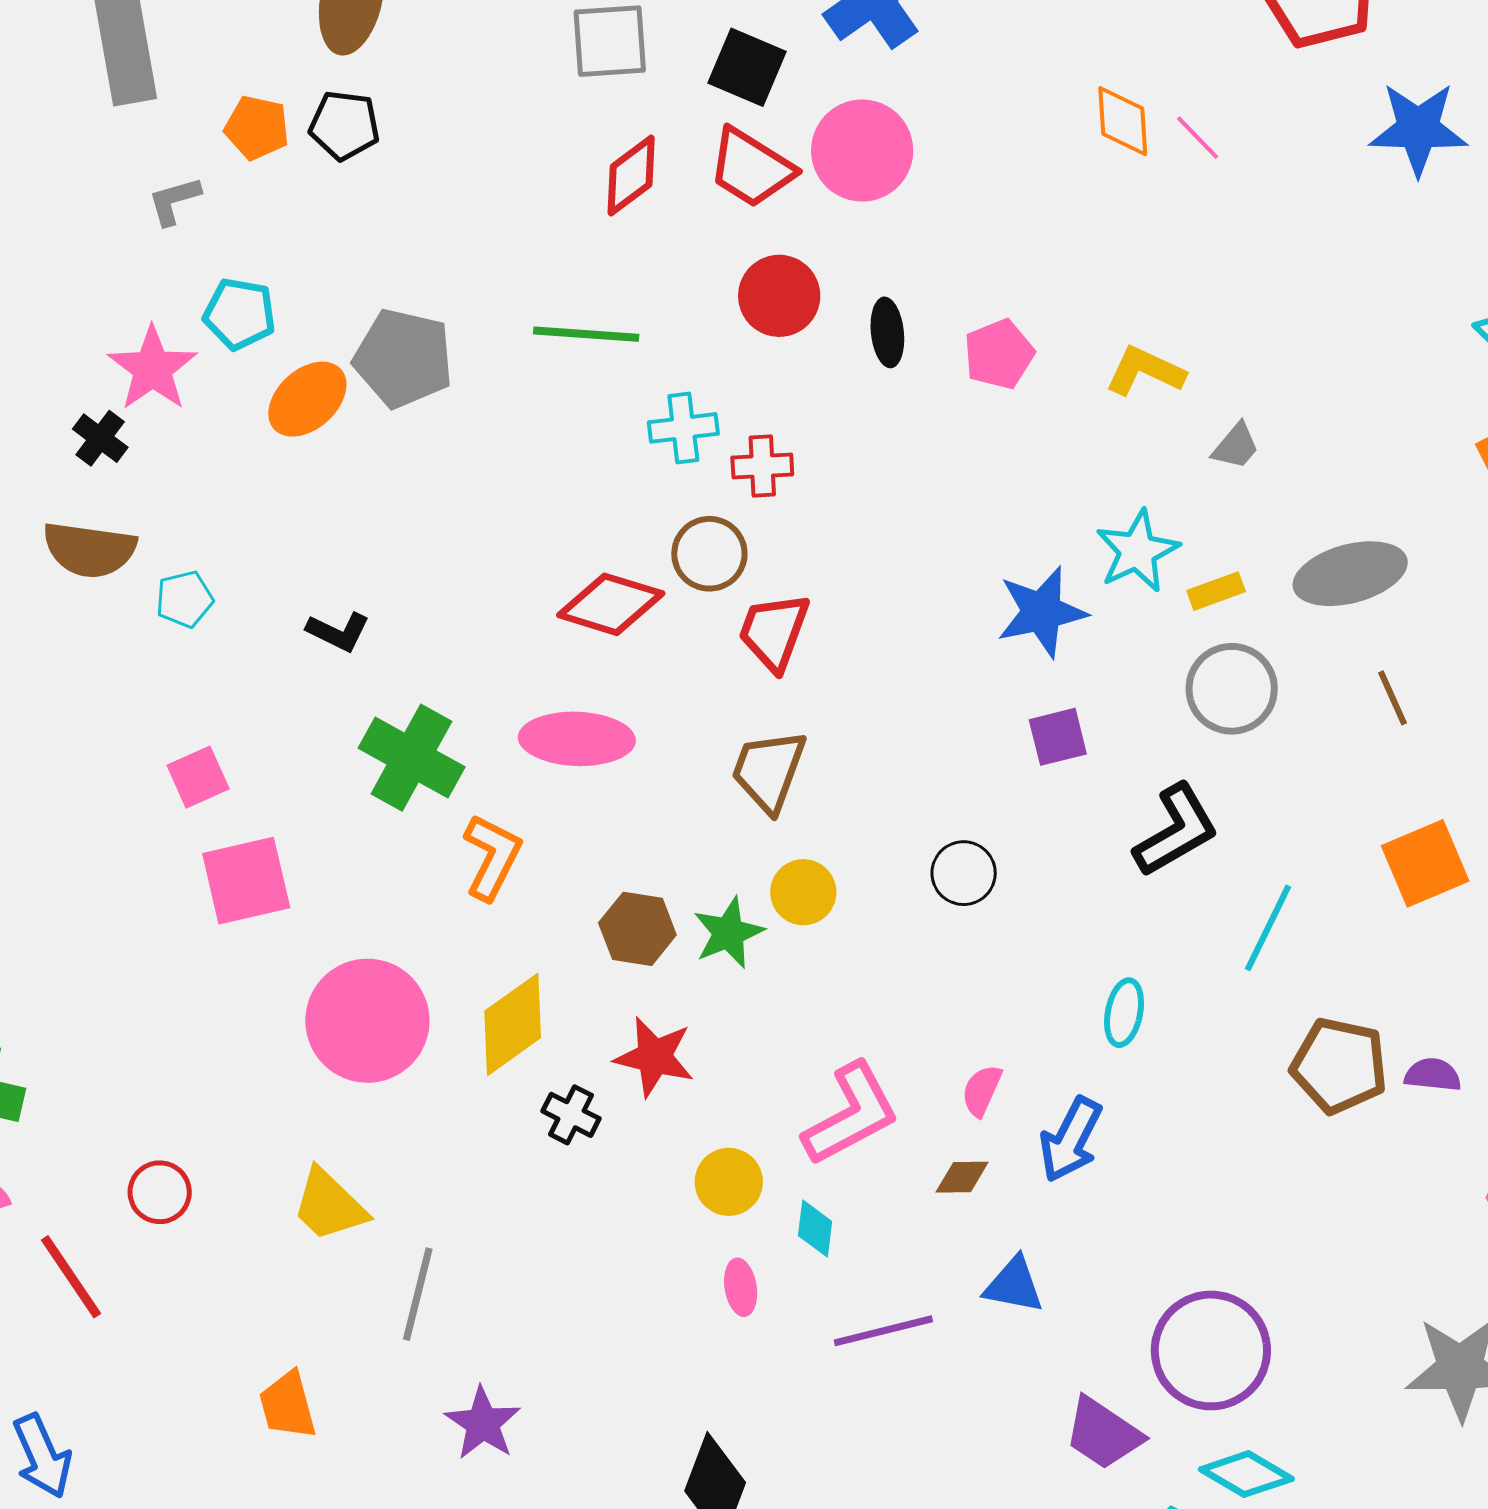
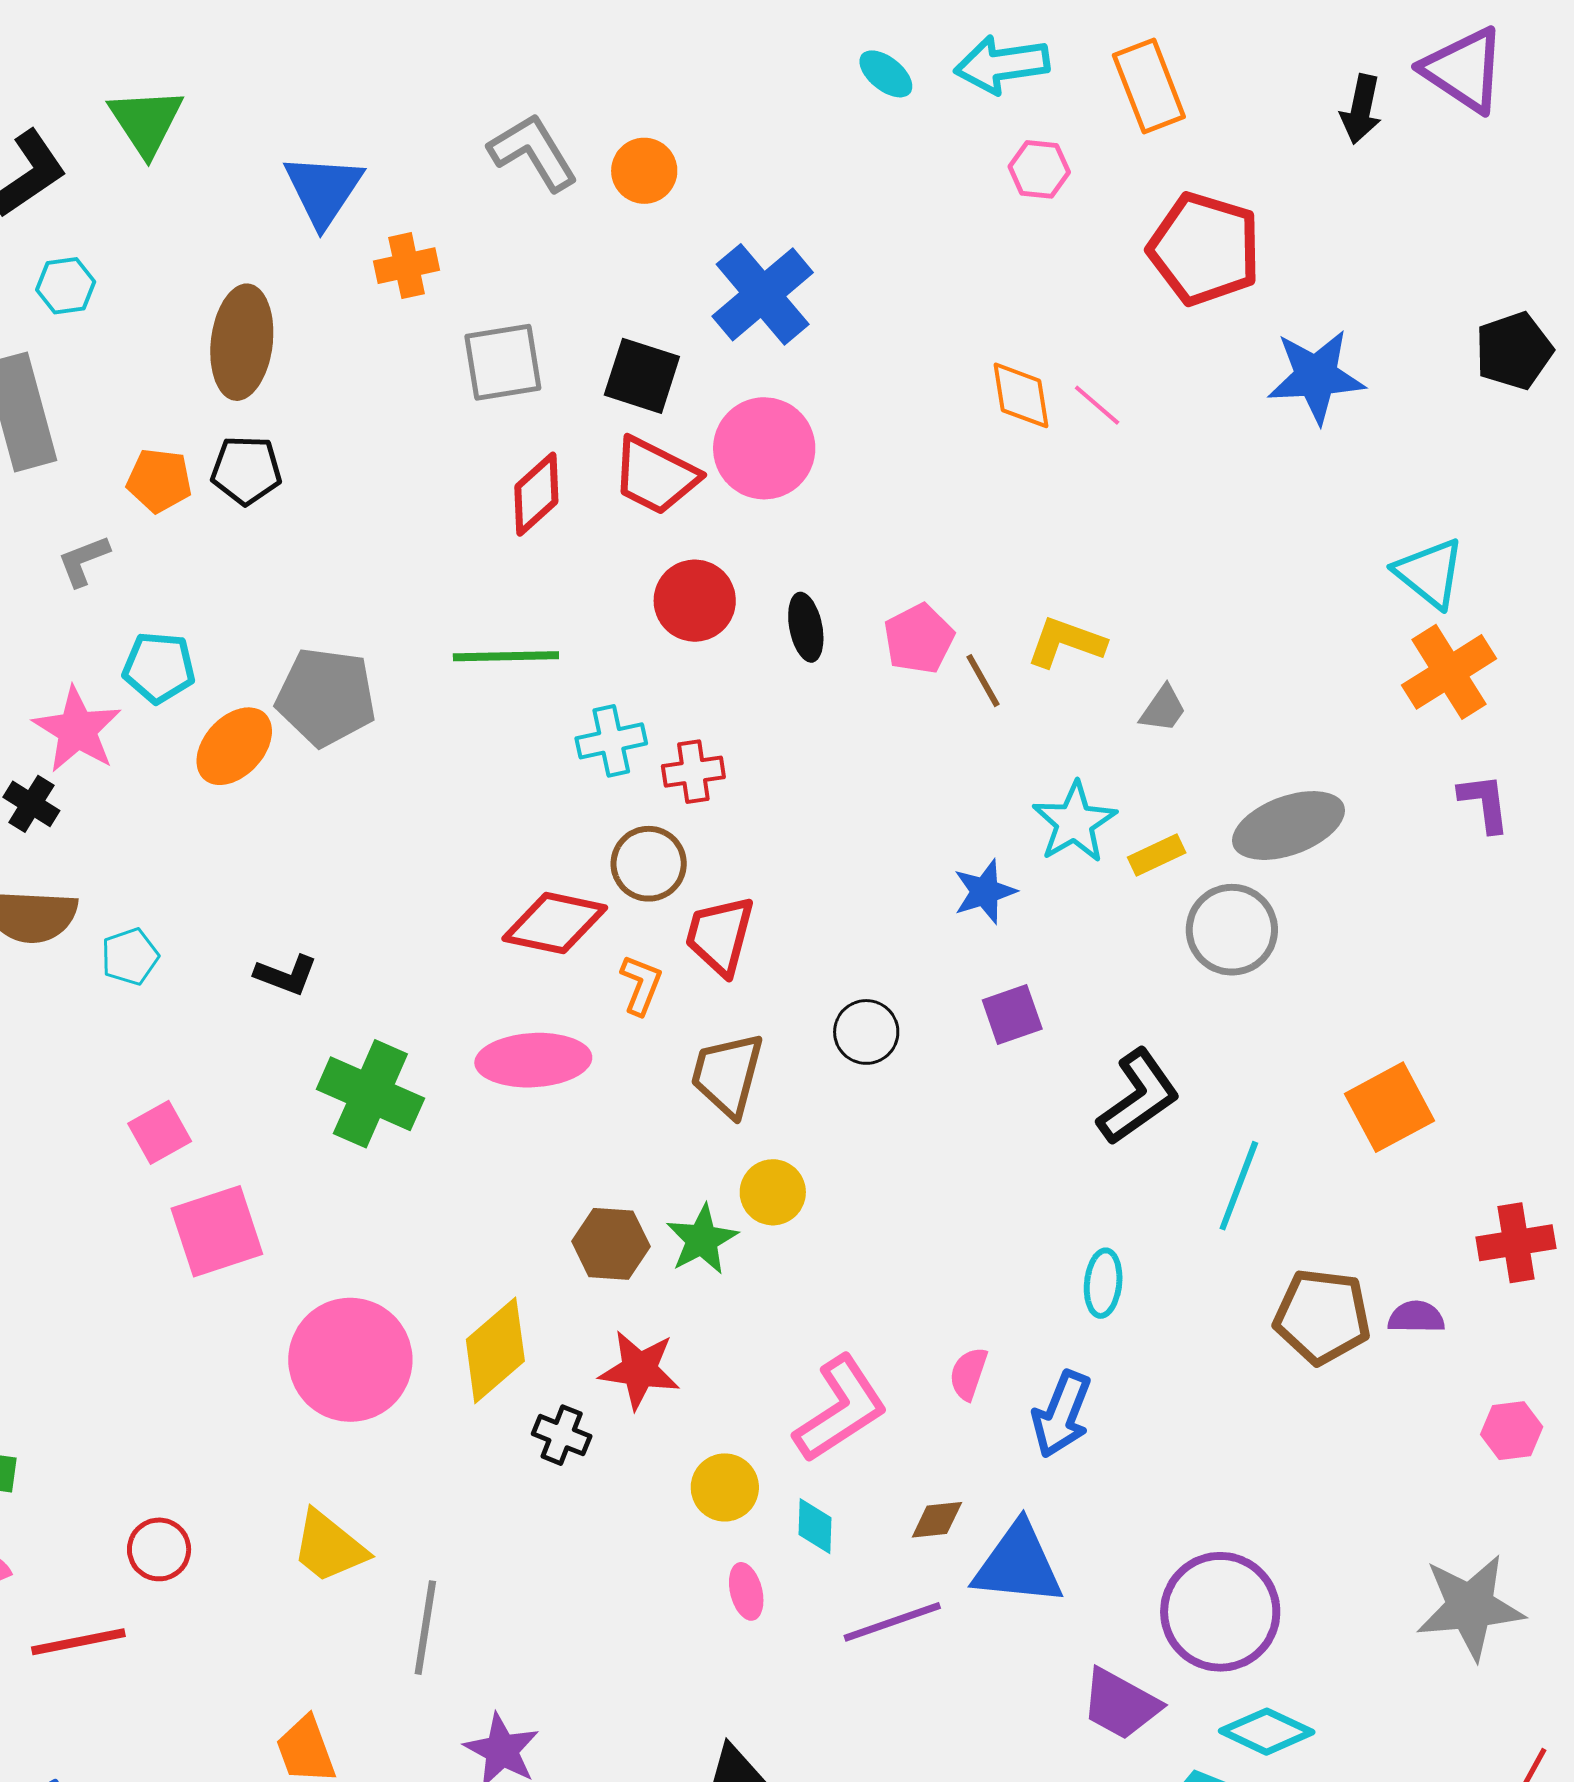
blue star: (1042, 612) -> (985, 892), size x0.7
gray circle: (1232, 689) -> (1232, 930), moved
brown line: (1392, 698) -> (983, 681), moved
orange L-shape: (492, 857) -> (641, 985), moved, size x0.7
black circle: (964, 873) -> (866, 1032), moved
brown diamond: (962, 1177) -> (937, 1520), moved
red line: (71, 1277) -> (78, 1642), turned -62
blue triangle: (1014, 1285) -> (1018, 1564), size x1.5

